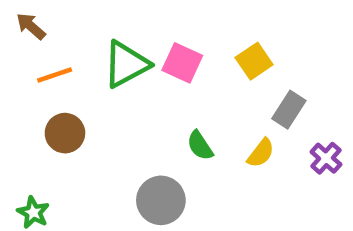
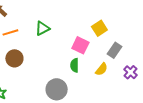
pink square: (182, 63) -> (80, 45), moved
green triangle: (126, 64) -> (42, 28), size x0.7
green semicircle: (200, 146) -> (74, 65), turned 32

